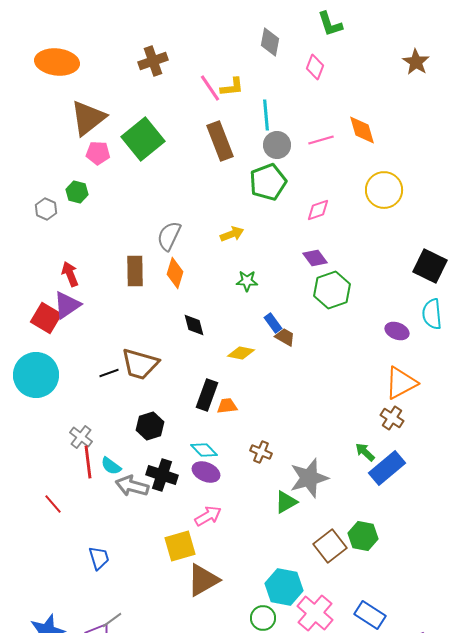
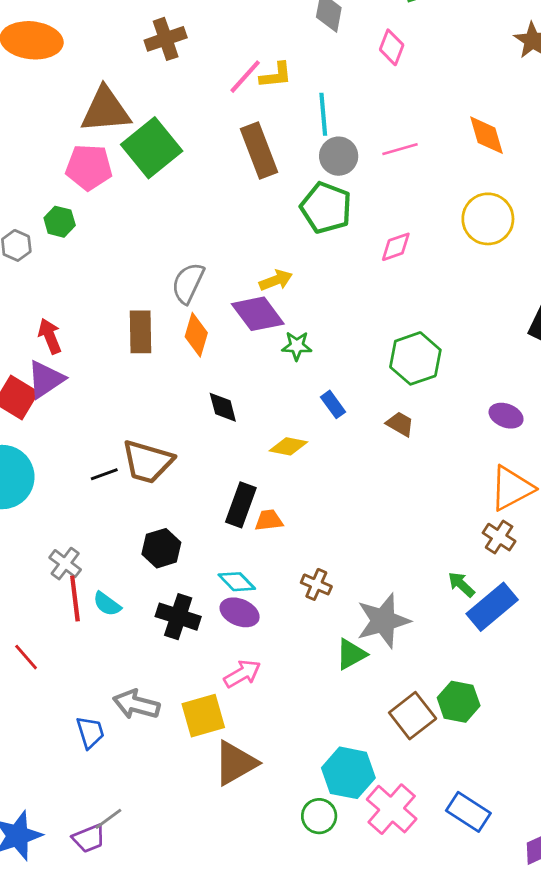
pink line: (210, 88) -> (245, 77), turned 76
brown triangle: (88, 118) -> (106, 110), moved, turned 33
orange diamond: (362, 130) -> (487, 135), moved
pink pentagon: (98, 153) -> (89, 167), size x1.4
green pentagon: (268, 182) -> (326, 208), turned -30
purple diamond: (315, 258) -> (258, 314), moved, size x1.5
brown trapezoid: (285, 337) -> (400, 424), moved
gray arrow: (132, 486) -> (136, 704), moved

